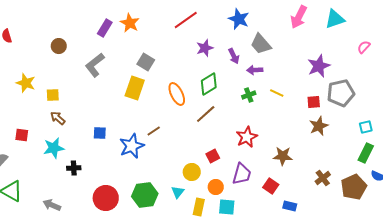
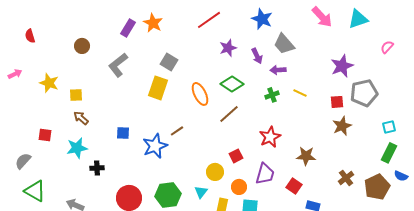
pink arrow: (299, 17) -> (322, 17), turned -70
green diamond: (209, 84) -> (232, 84), turned 65

